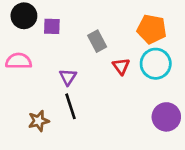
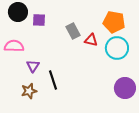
red triangle: (121, 66) -> (91, 40), moved, turned -40
purple triangle: (68, 77) -> (33, 66), moved

